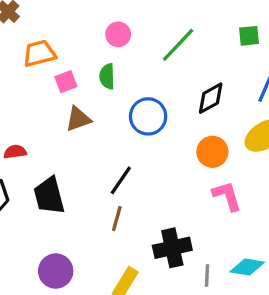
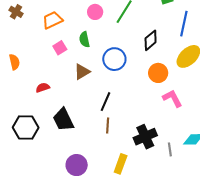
pink circle: (118, 34) -> (95, 12), moved
orange trapezoid: (39, 53) -> (52, 20), moved
brown triangle: (78, 119) -> (82, 72), moved
red semicircle: (15, 152) -> (43, 88), moved

